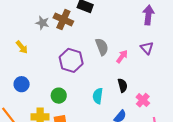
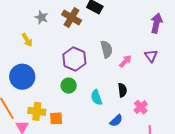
gray star: (42, 23) -> (41, 17), moved
blue circle: (22, 84) -> (22, 77), size x1.6
green circle: (59, 96) -> (69, 86), moved
cyan semicircle: (98, 96) -> (96, 97), turned -35

